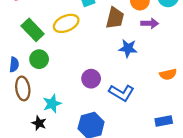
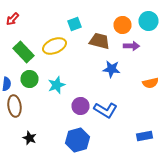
brown trapezoid: (115, 18) -> (100, 41), turned -90
orange semicircle: (168, 74) -> (150, 83), moved
purple circle: (91, 79) -> (80, 106), moved
cyan star: (52, 104) -> (56, 85), moved

